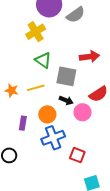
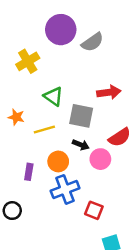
yellow cross: (36, 32) -> (28, 61), moved
orange star: (12, 91) -> (16, 117), moved

